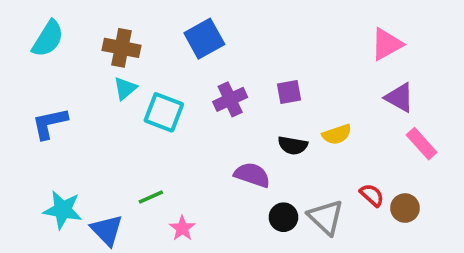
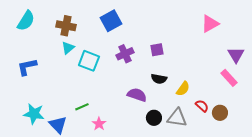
purple triangle: (399, 98) -> (236, 55), moved, turned 30
yellow semicircle: (337, 134) -> (183, 89), moved, turned -35
gray triangle: (326, 217) -> (177, 118), turned -35

